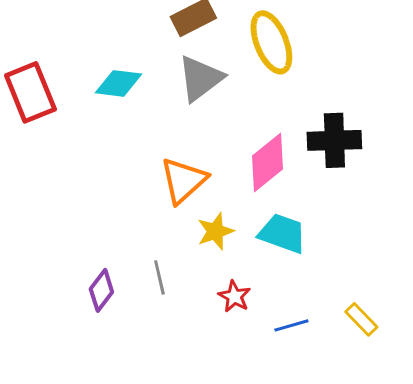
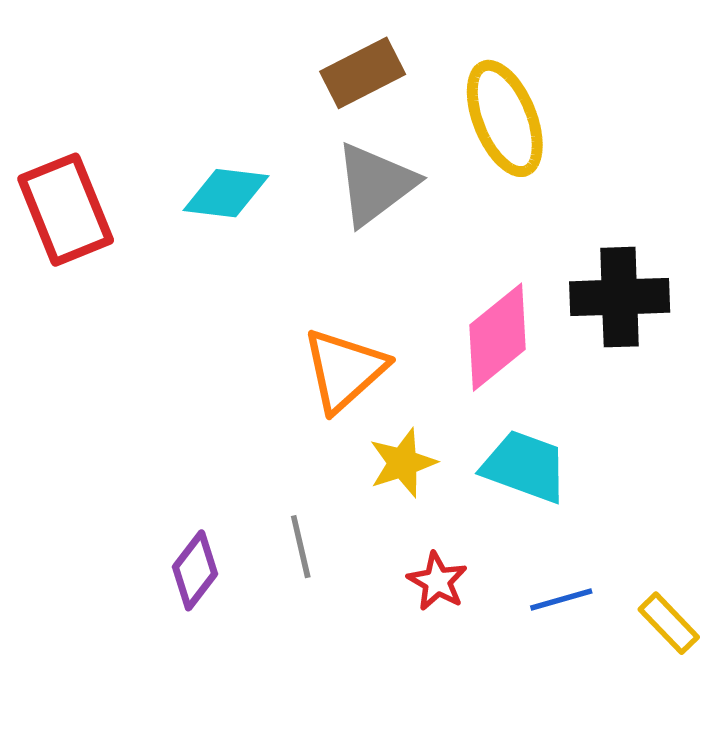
blue line: (291, 325) -> (561, 600), moved

